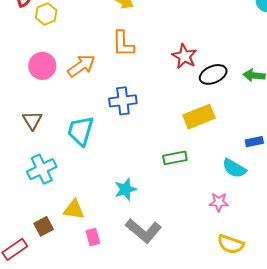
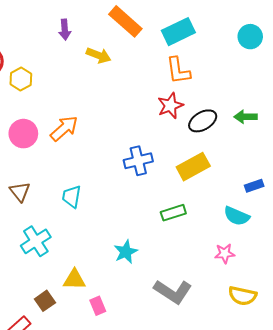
orange L-shape: (123, 44) -> (178, 70), moved
red star: (184, 56) -> (170, 106), turned 30
blue cross: (123, 101) -> (138, 161), moved
cyan trapezoid: (81, 131) -> (72, 196), size x0.7
gray L-shape: (143, 231) -> (173, 292), moved

